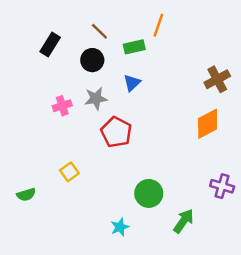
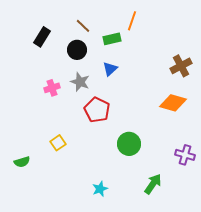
gray star: (96, 99) -> (80, 82), turned 30
orange diamond: (208, 124) -> (173, 103), turned 44
green circle: (149, 193) -> (129, 144), moved

